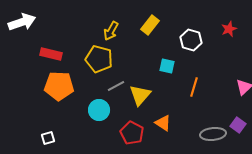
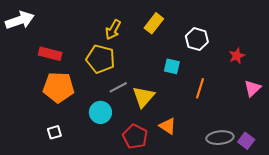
red star: (229, 29) -> (237, 56), moved
purple square: (238, 125) -> (246, 141), moved
white square: (48, 138) -> (54, 132), moved

